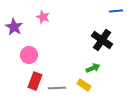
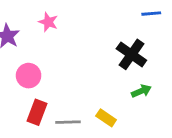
green arrow: (93, 68) -> (141, 91), moved

